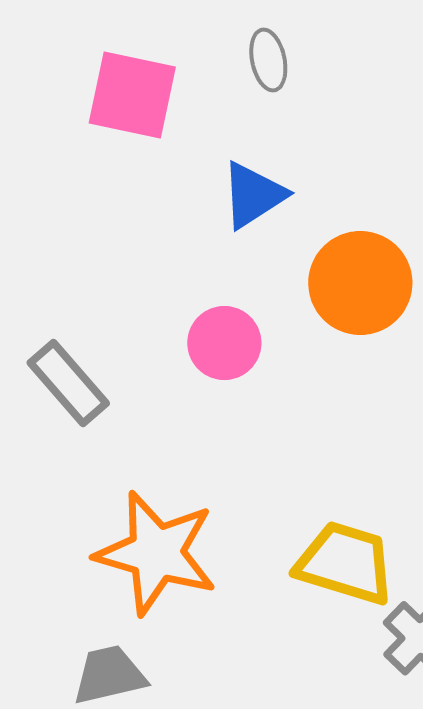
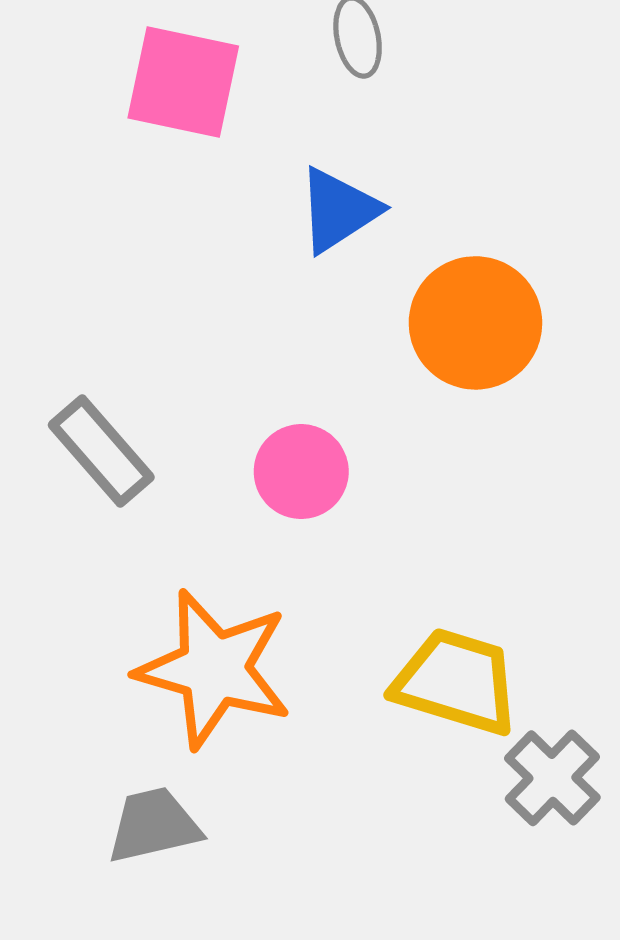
pink circle: (224, 343) -> (301, 472), moved

